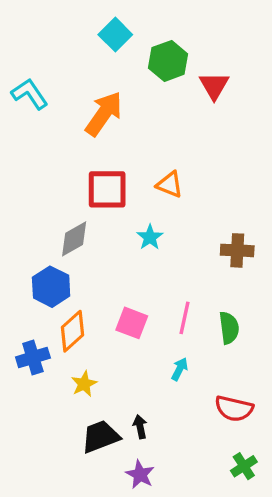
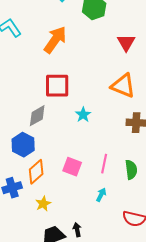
red triangle: (214, 86) -> (126, 43), moved
orange triangle: (170, 185) -> (123, 86), moved, size x1.5

